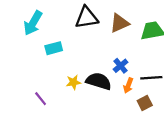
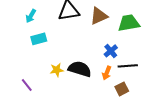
cyan arrow: (33, 23) -> (31, 16), moved, size x0.6
blue cross: (121, 66) -> (111, 51), moved

